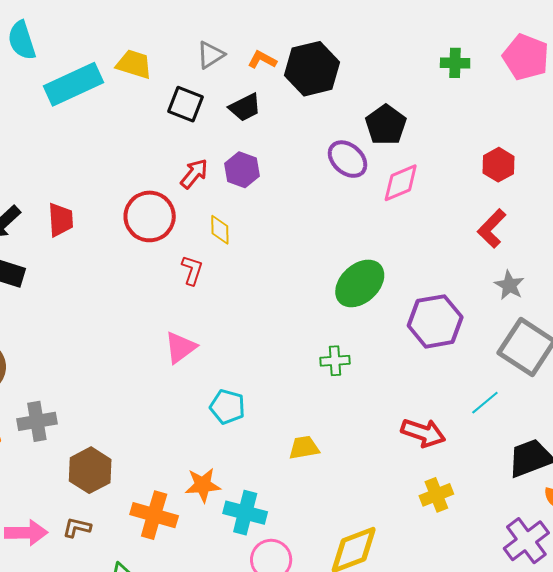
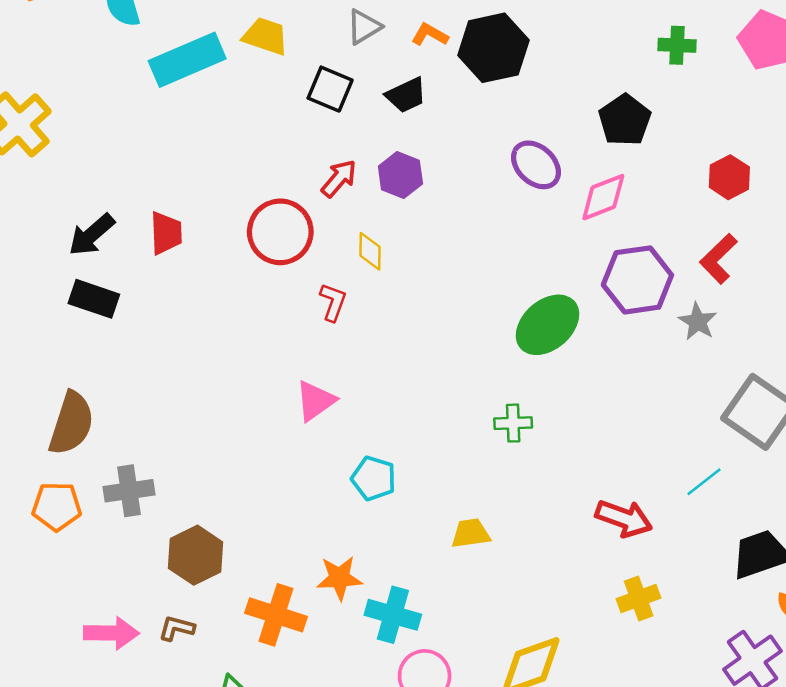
black pentagon: (386, 125) -> (625, 120), moved
gray star: (509, 285) -> (698, 322), moved
purple hexagon: (435, 321) -> (637, 280), moved

